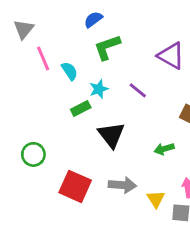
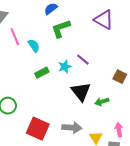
purple triangle: (171, 56) -> (104, 20), moved
cyan star: (99, 89) -> (65, 67), moved
black triangle: (111, 135) -> (81, 92), moved

